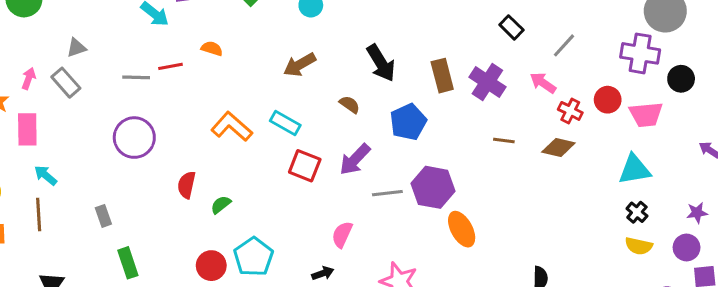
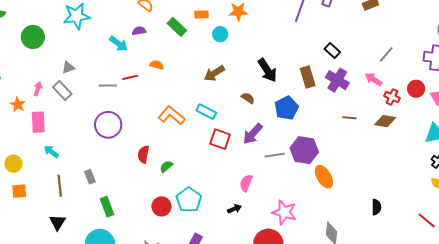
black rectangle: (511, 27) -> (332, 50), moved
brown line: (39, 214) -> (60, 186), moved

